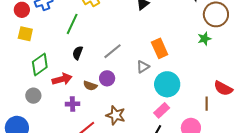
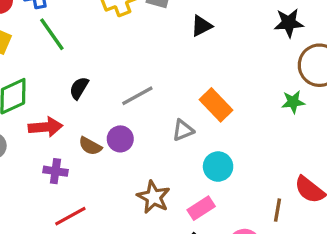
green line: (72, 24) -> (52, 34), moved, turned -70
orange rectangle: (160, 48) -> (216, 105), turned -30
cyan circle: (167, 84) -> (218, 167), size x0.7
brown star: (116, 115) -> (154, 197), moved

